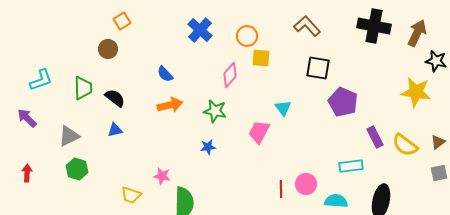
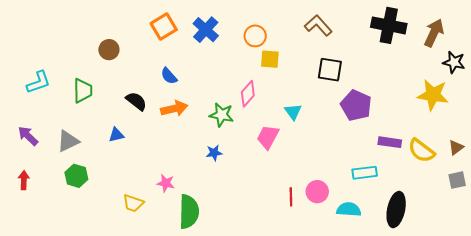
orange square: (122, 21) -> (164, 26), moved, size x1.4
pink diamond: (230, 75) -> (248, 94), moved
black semicircle: (115, 98) -> (136, 101), moved
purple arrow: (27, 118) -> (28, 136), moved
purple rectangle: (375, 137) -> (390, 142), turned -55

